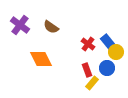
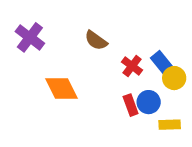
brown semicircle: (51, 27) -> (96, 40), moved
blue circle: (107, 68) -> (149, 102), moved
yellow rectangle: (92, 83) -> (170, 125), moved, turned 48

